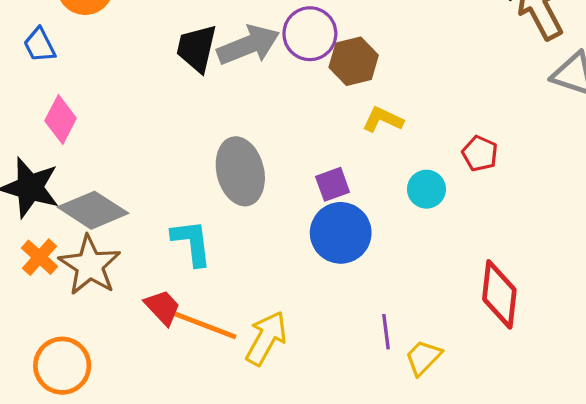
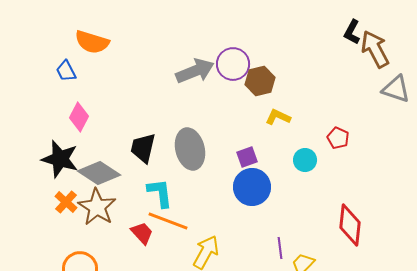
black trapezoid: (197, 48) -> (143, 148), moved
orange line: (205, 325) -> (168, 221), moved

